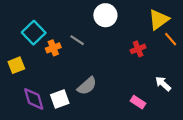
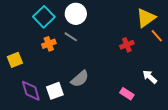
white circle: (105, 15) -> (76, 14), moved
cyan square: (34, 33) -> (44, 17), moved

